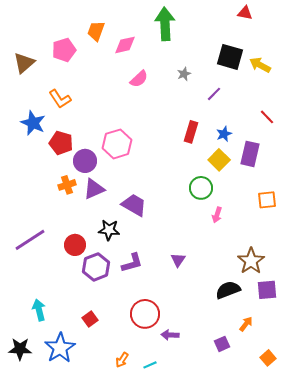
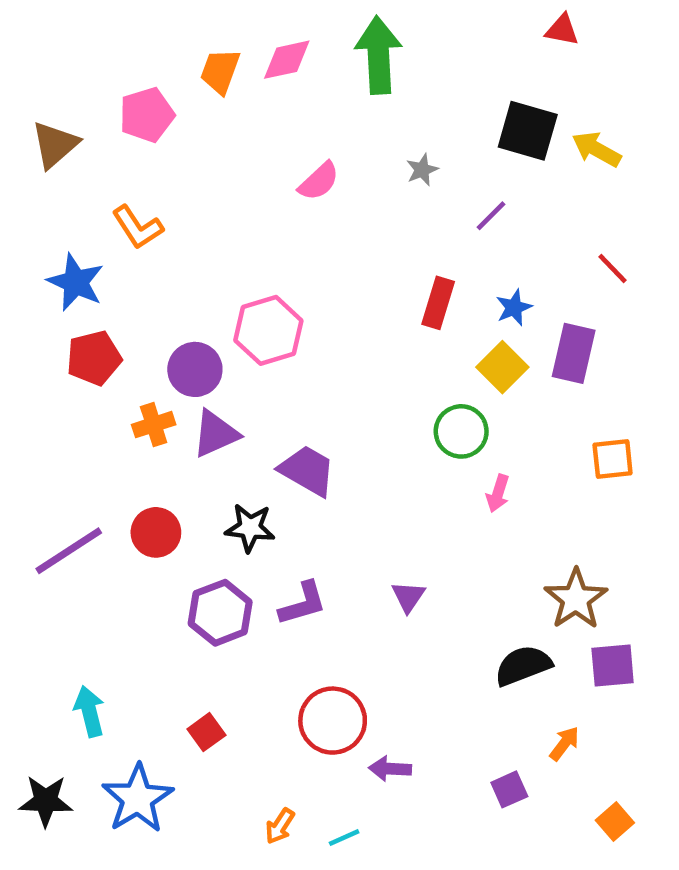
pink diamond: (125, 45) -> (287, 60), moved
red pentagon: (61, 143) -> (94, 358), moved, turned -30
red circle: (75, 245) -> (156, 532), moved

